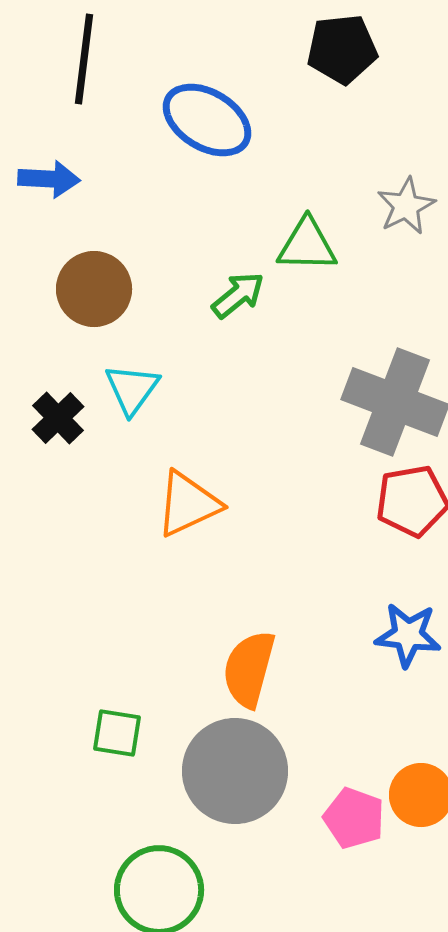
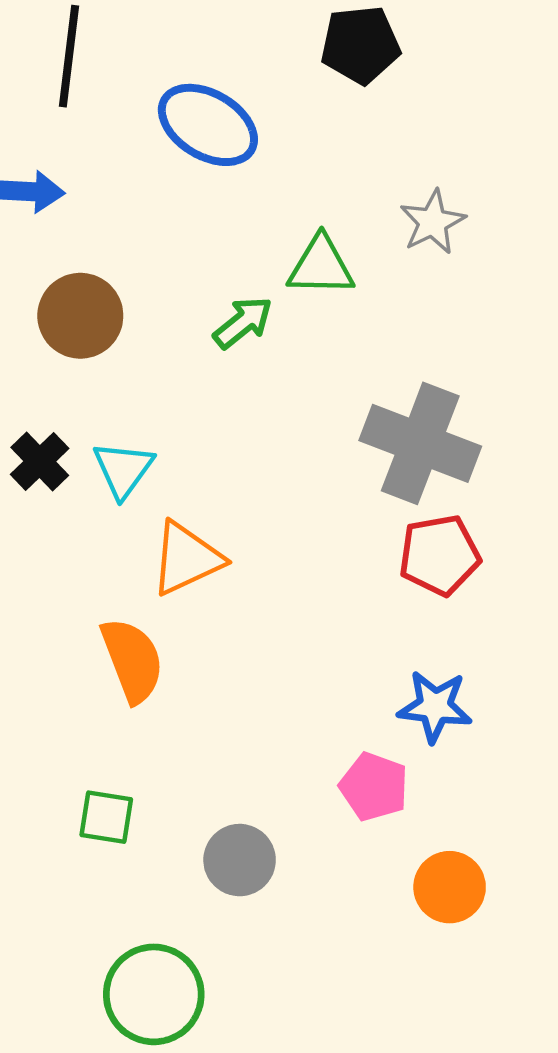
cyan triangle: (132, 389) -> (123, 469), moved
orange semicircle: (249, 669) -> (132, 660), moved, turned 144
gray circle: (235, 771) -> (240, 860), size x0.6
pink pentagon: (354, 818) -> (374, 787), moved

